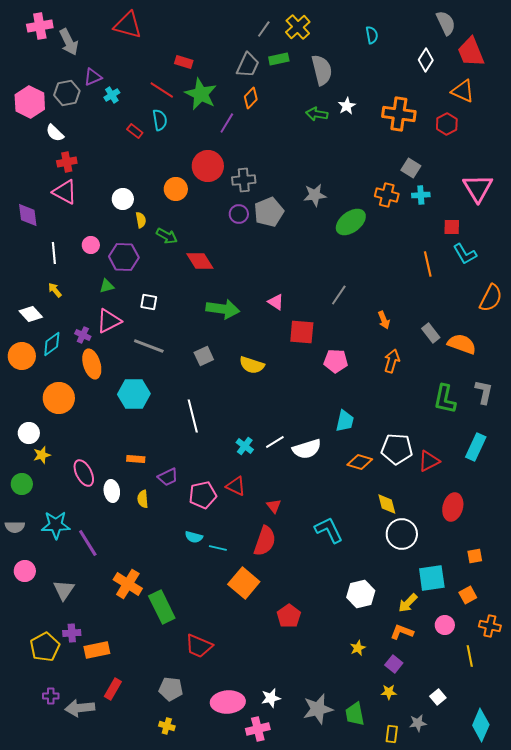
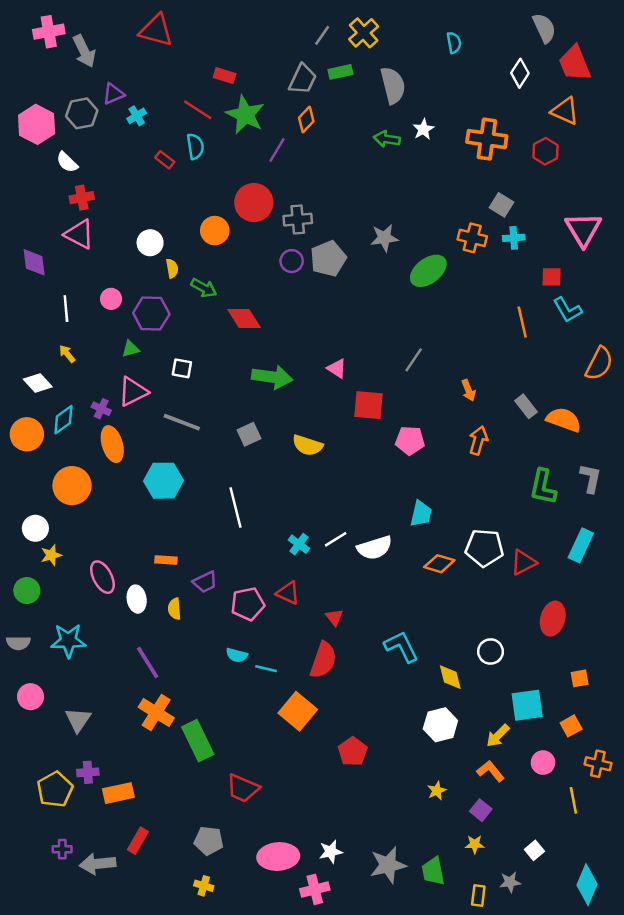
yellow diamond: (387, 504) -> (450, 677), moved
white circle: (402, 534) -> (491, 652), size x0.7
purple line: (88, 543) -> (148, 662), moved
orange L-shape: (402, 632) -> (491, 771), turned 30

